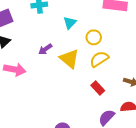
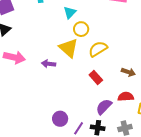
yellow circle: (94, 37) -> (81, 29), moved
purple arrow: (45, 49) -> (49, 64), moved, turned 40

